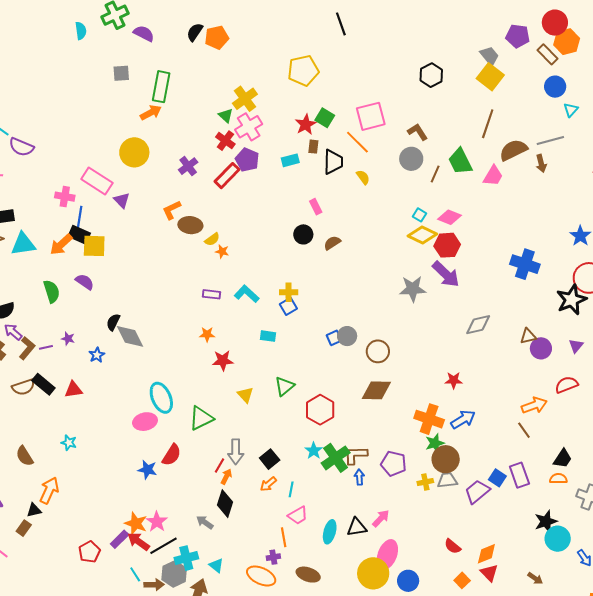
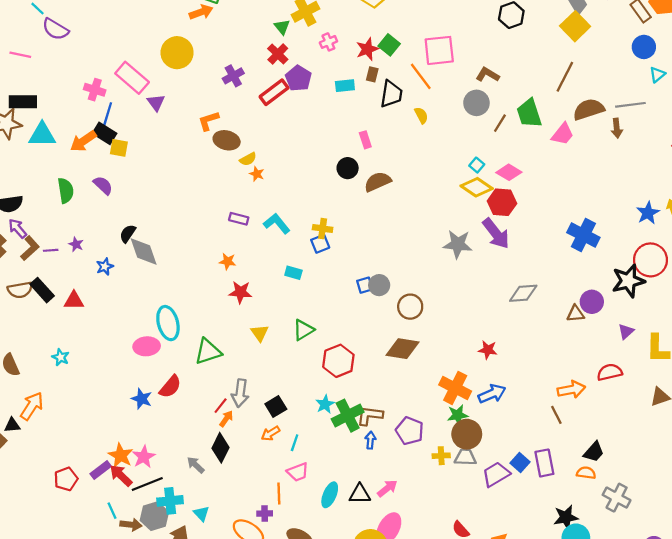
pink cross: (249, 127) -> (328, 42), moved, size x0.6
brown L-shape: (418, 132) -> (488, 75), turned -35
brown semicircle: (332, 243) -> (378, 182), size x1.4
yellow square: (94, 246) -> (119, 148), size x0.7
purple circle: (541, 348) -> (592, 302), moved

